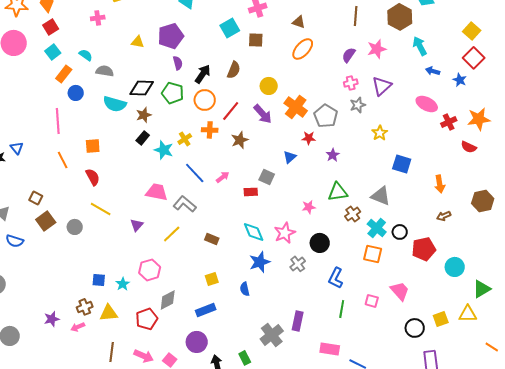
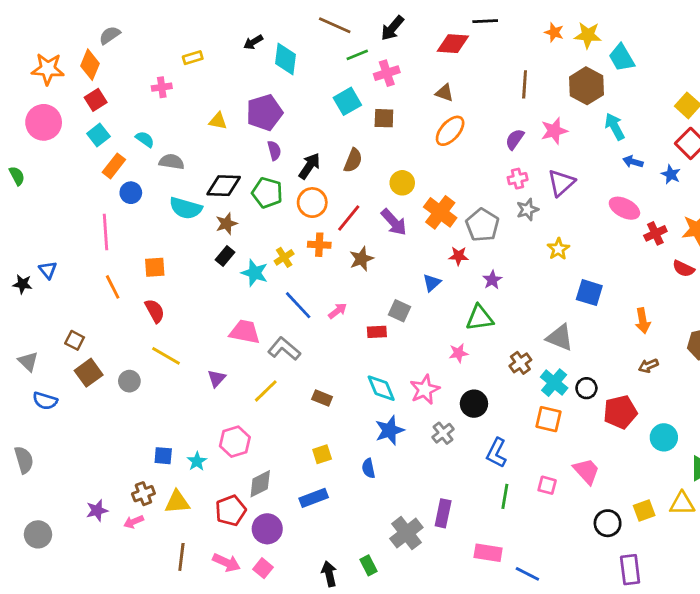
green triangle: (338, 192) -> (480, 318), moved
purple circle: (197, 342) -> (267, 529), moved

